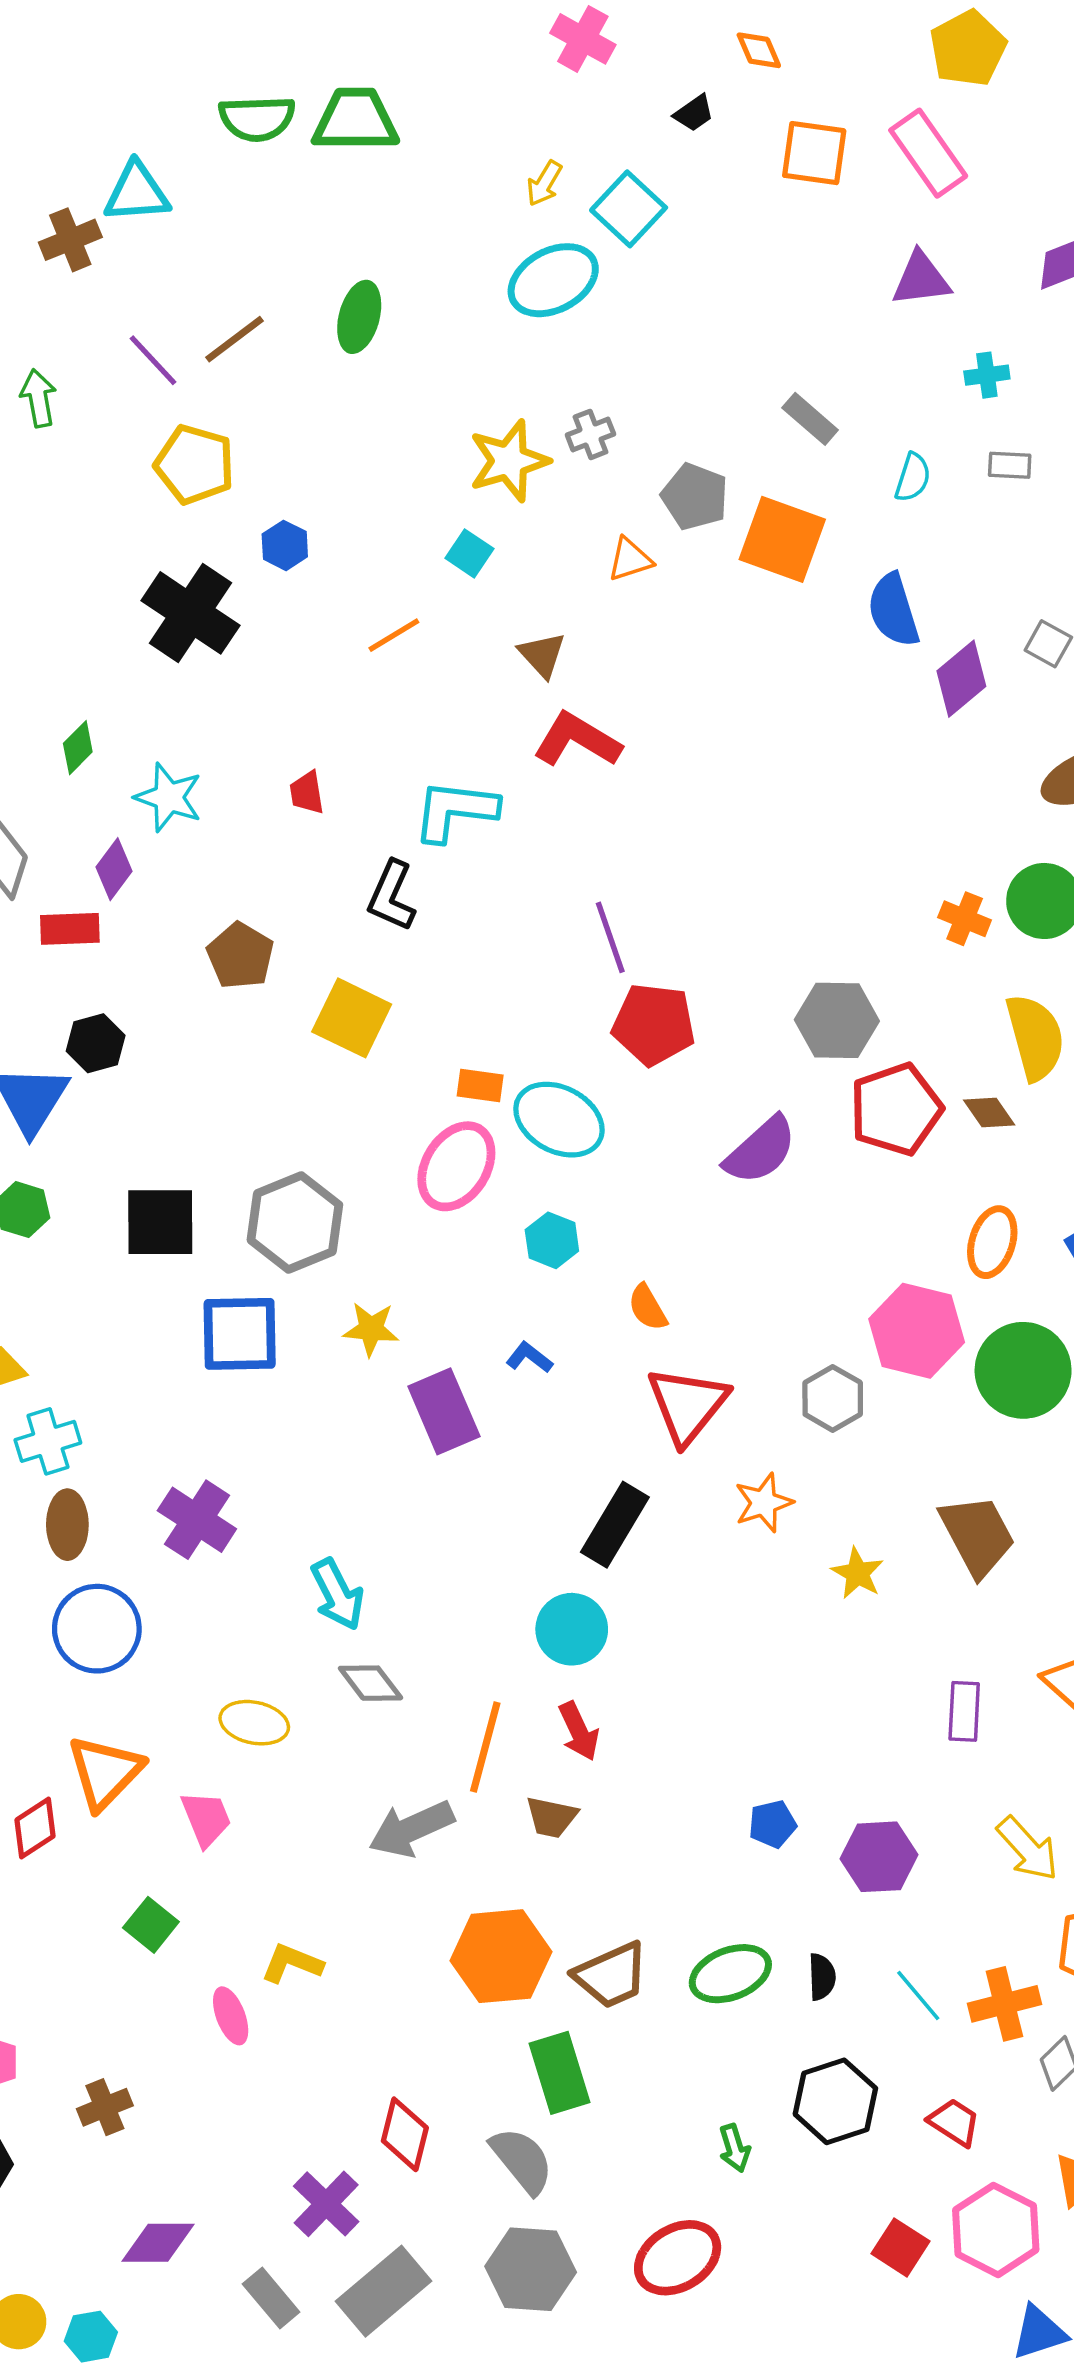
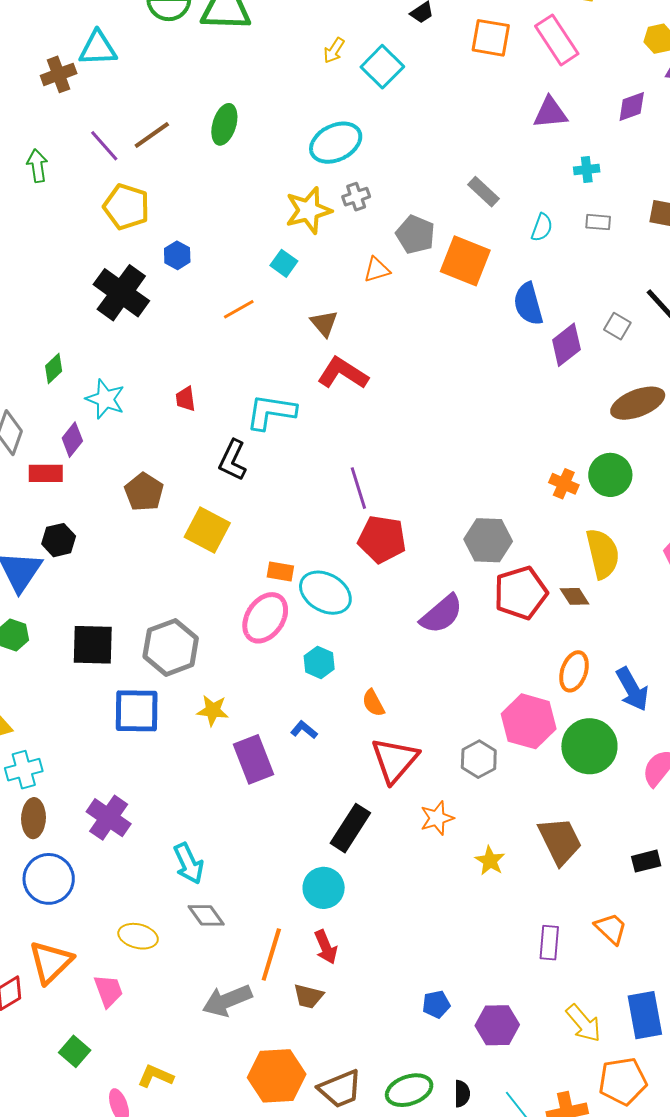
cyan ellipse: (553, 280) -> (336, 143), moved

